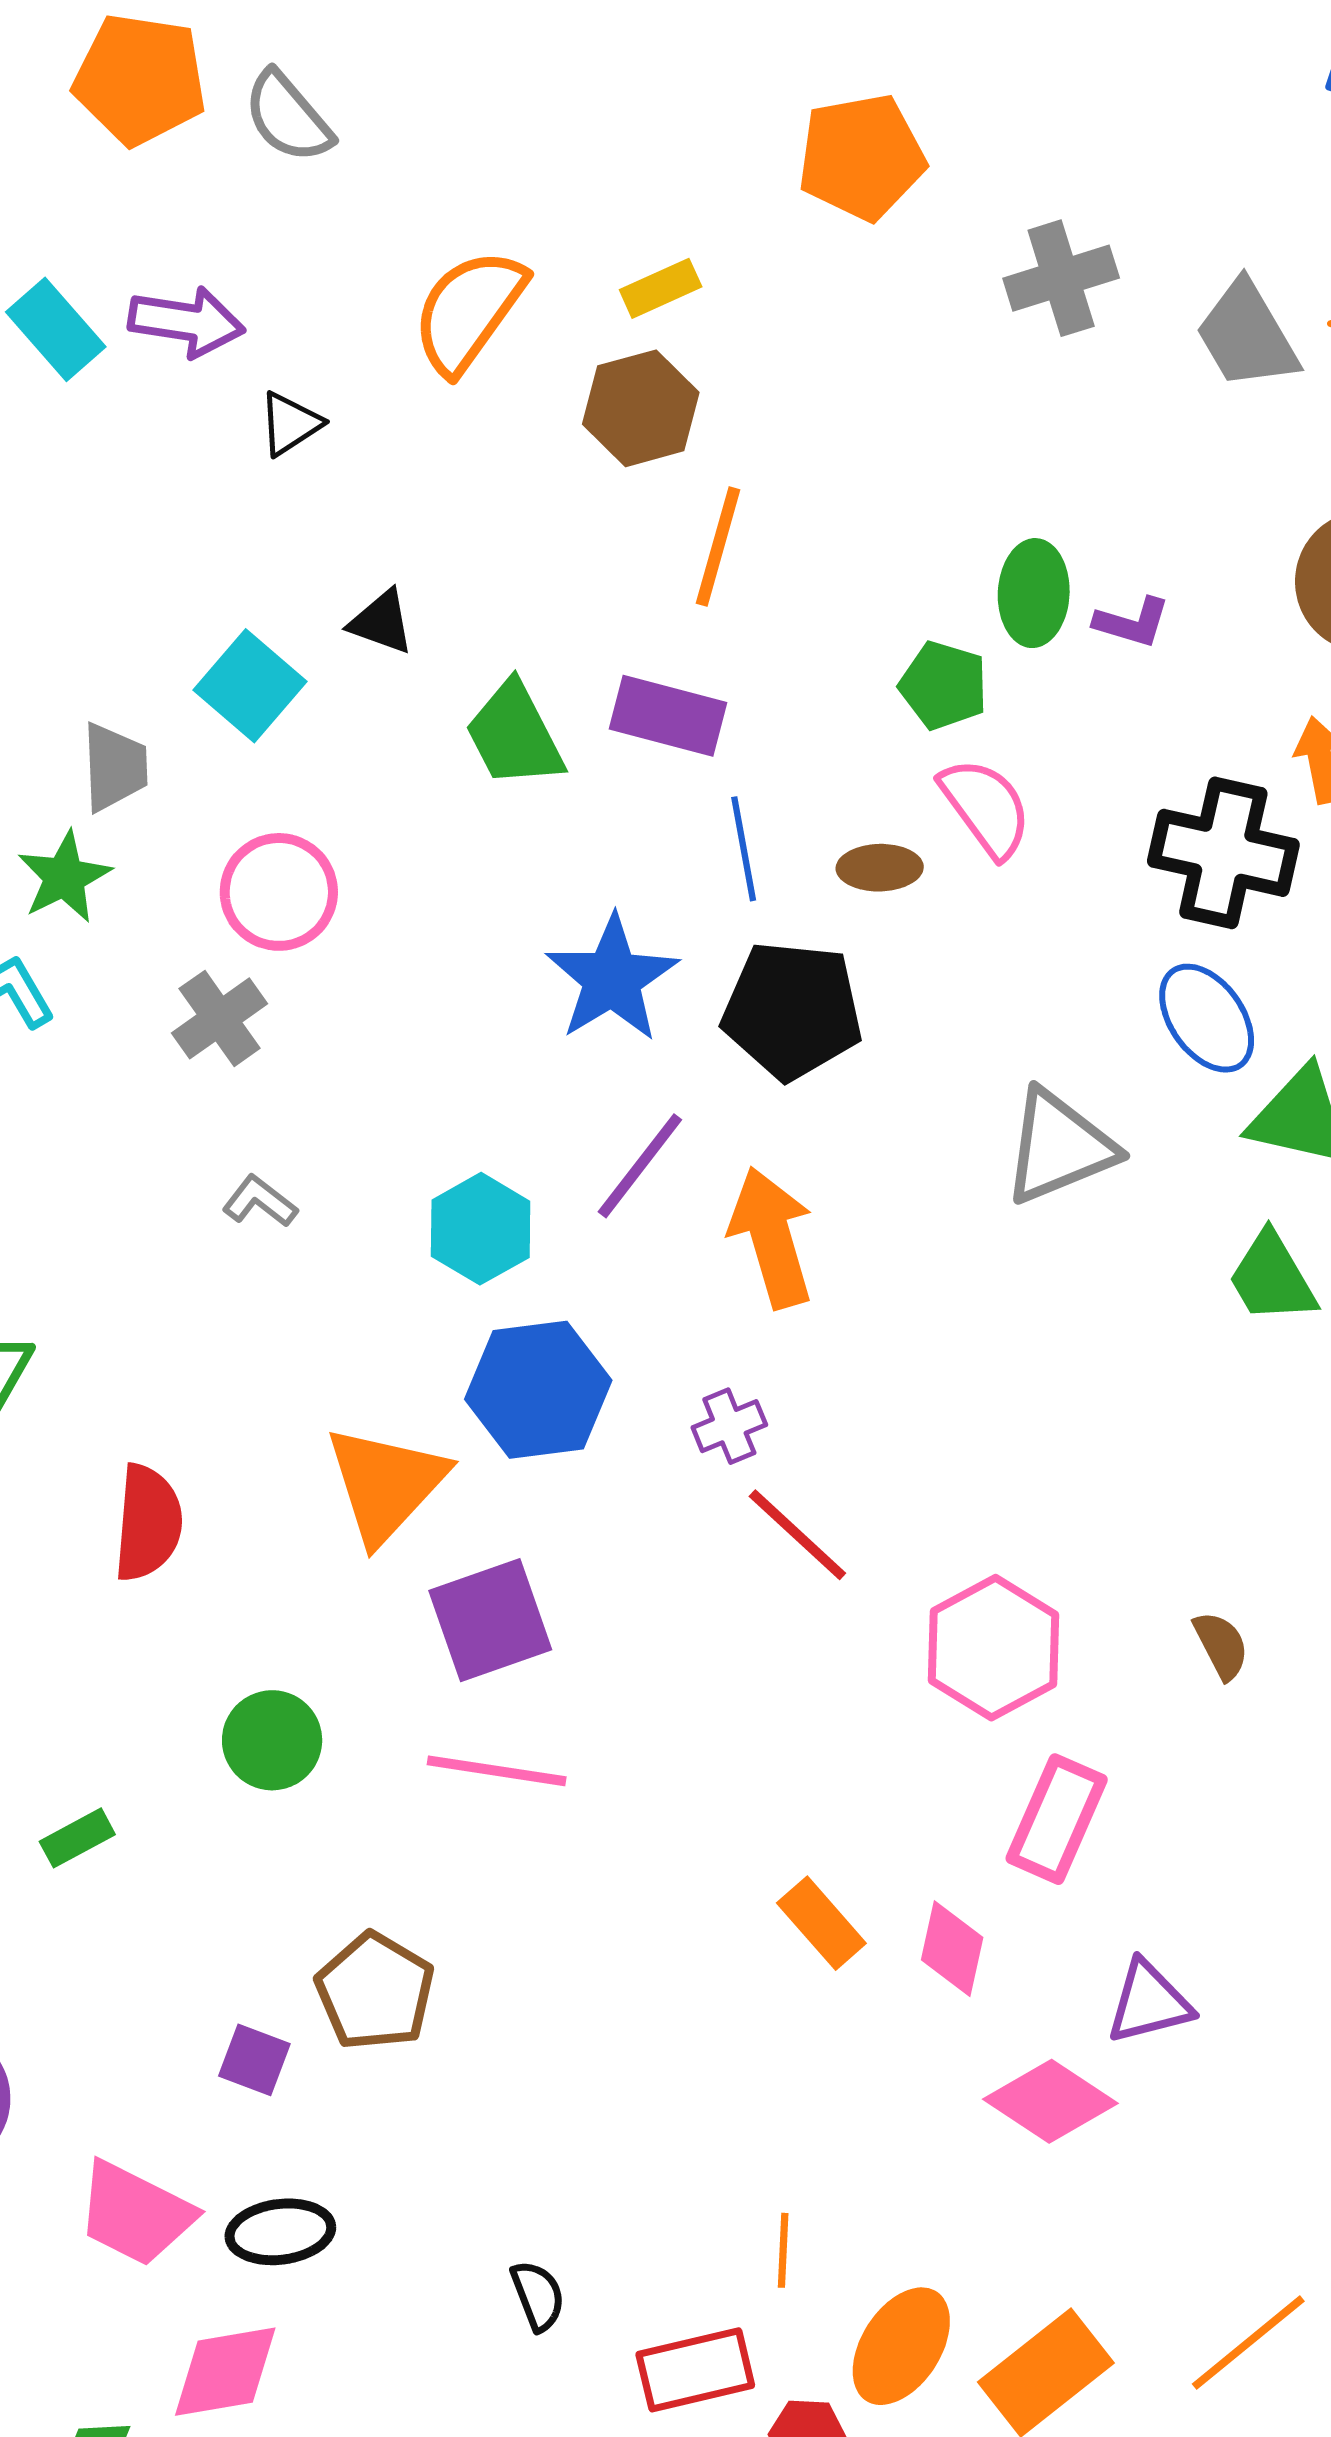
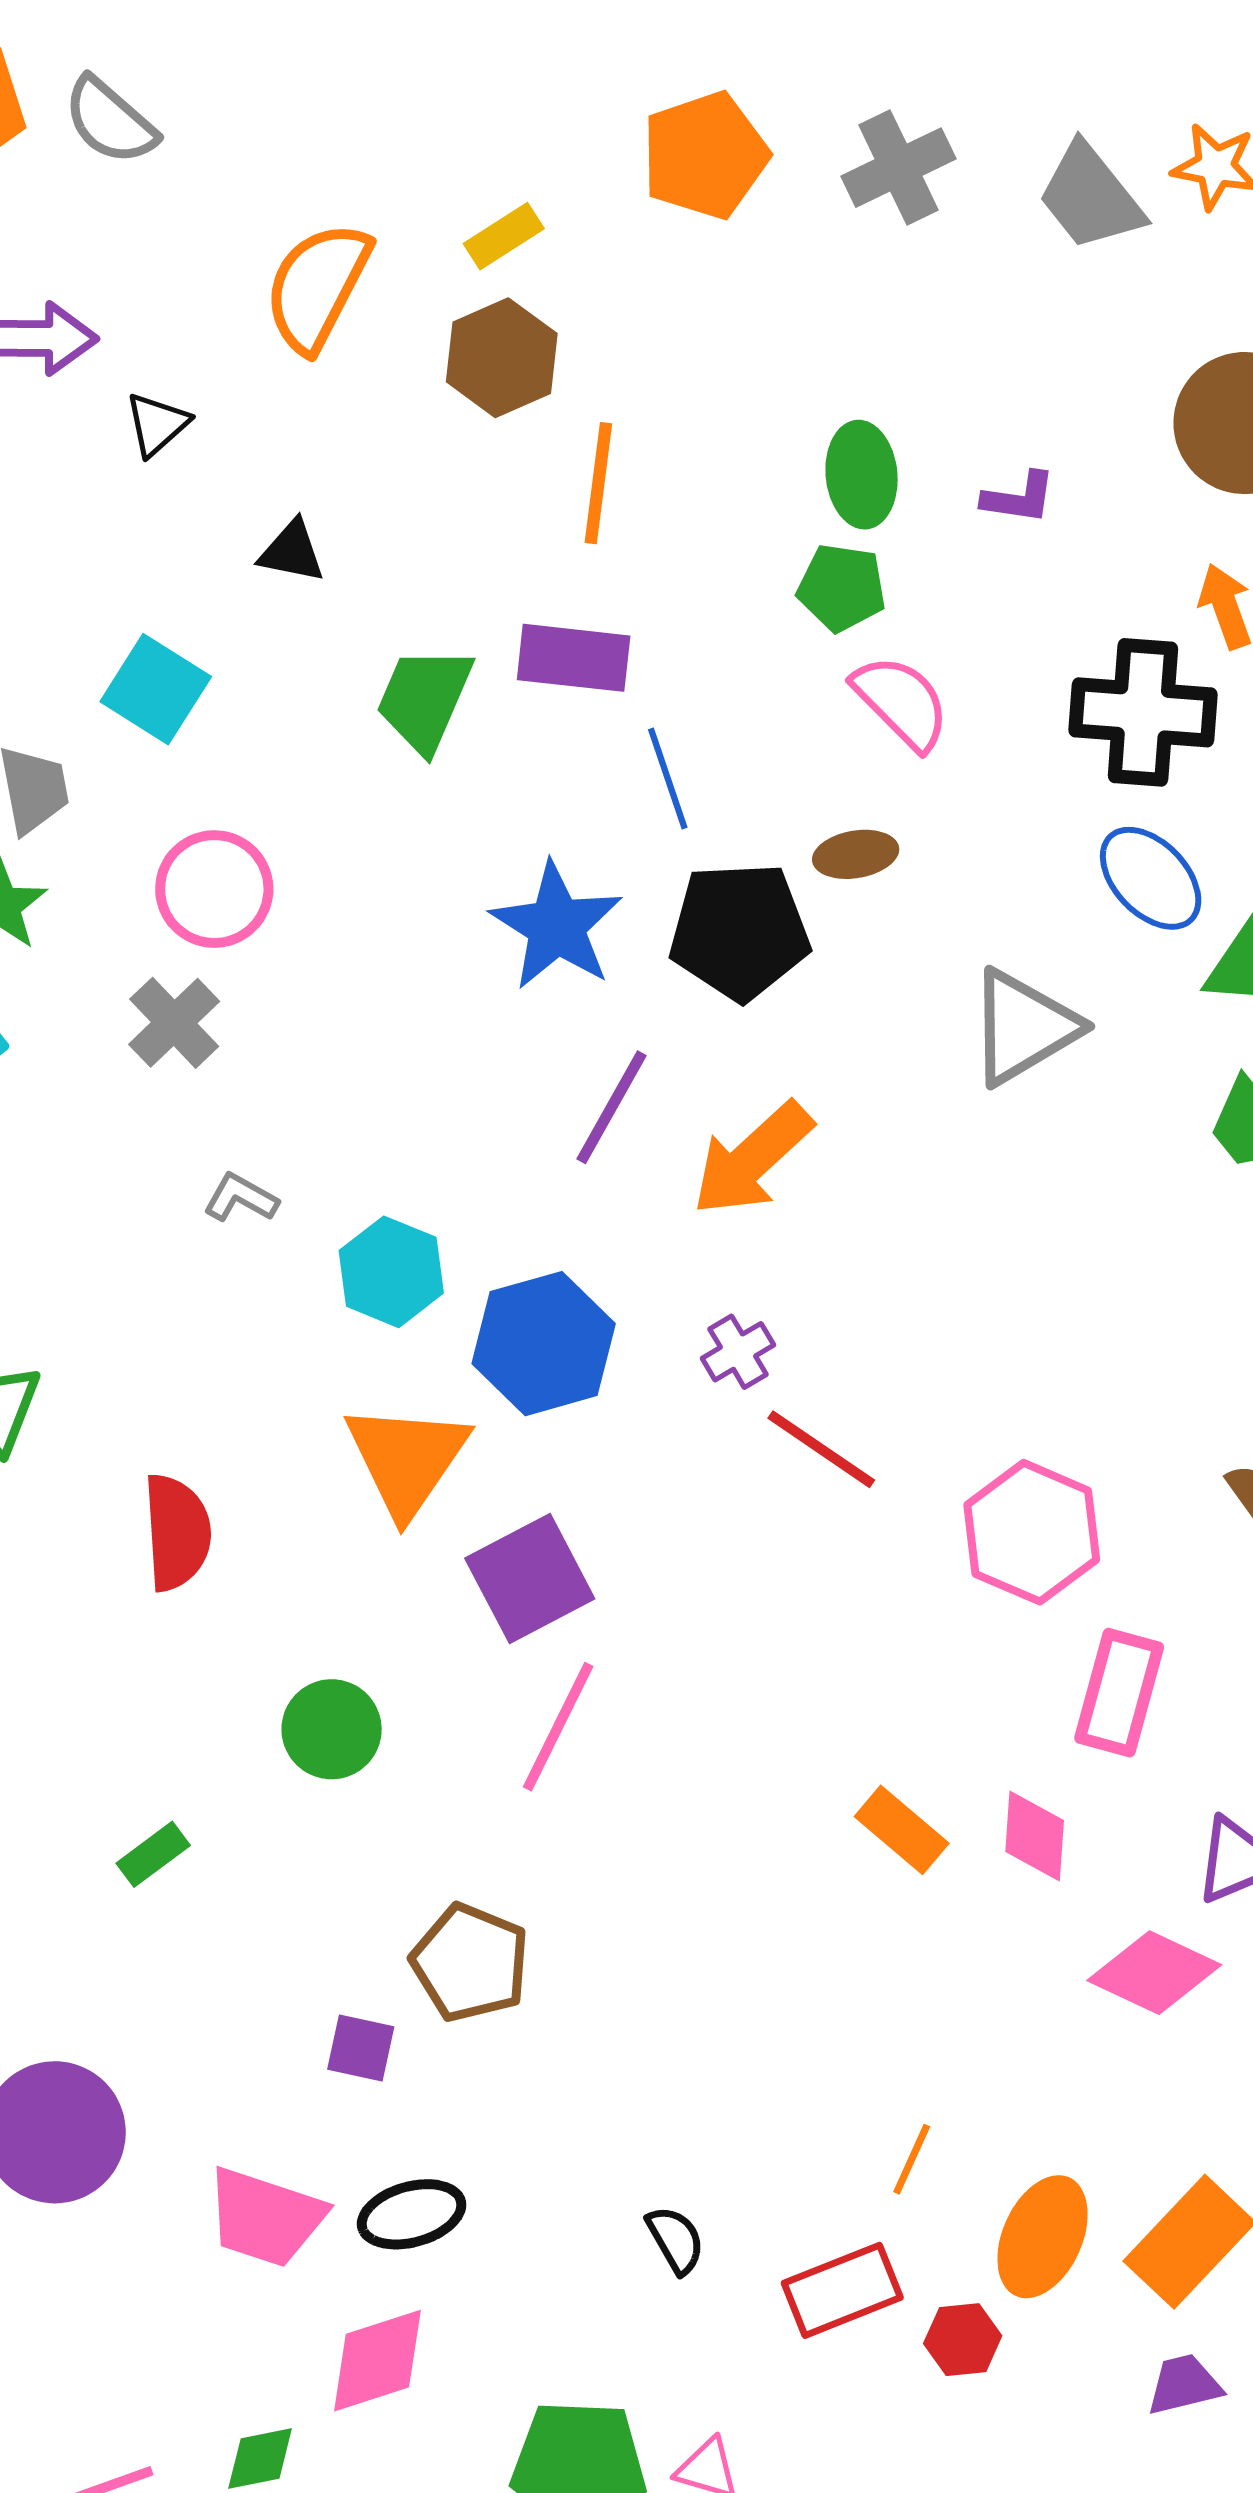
orange pentagon: (861, 157) -> (705, 155), moved
green ellipse: (1034, 593) -> (862, 475), moved
black triangle: (381, 622) -> (292, 552), moved
green trapezoid: (514, 735) -> (424, 699), turned 59
brown ellipse: (880, 868) -> (856, 854), moved
cyan hexagon: (481, 1229) -> (391, 1272), moved
orange arrow: (772, 1237) -> (752, 1159), turned -108
pink line: (497, 1771) -> (558, 1727), turned -64
orange line: (783, 2250) -> (912, 2159), turned 30

